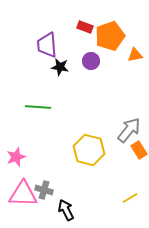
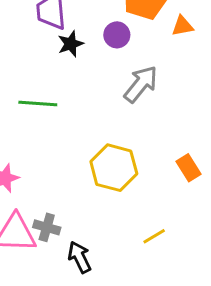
black star: (60, 67) -> (71, 44), turned -30
gray arrow: (129, 130) -> (141, 84), moved
yellow line: (130, 198) -> (154, 236), moved

